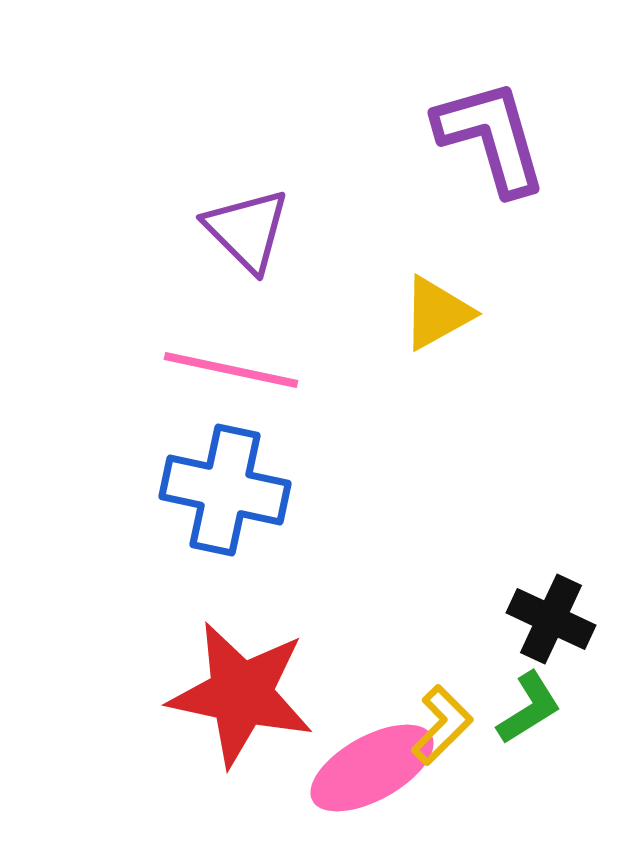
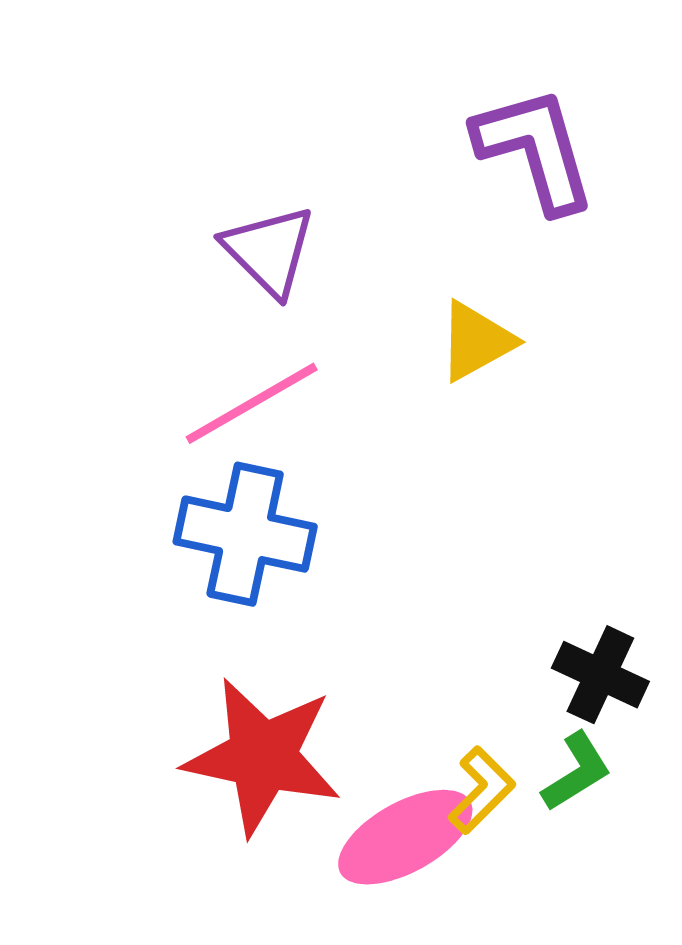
pink line: (231, 370) -> (252, 403), turned -42

